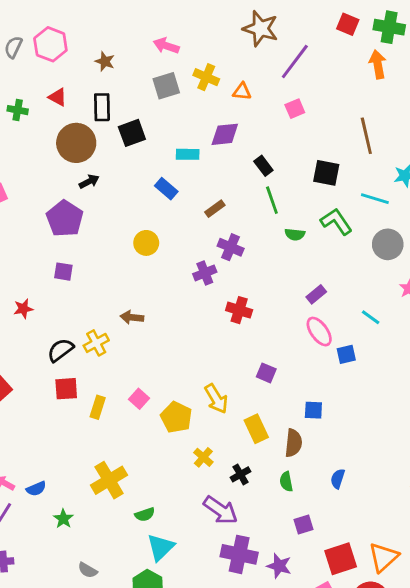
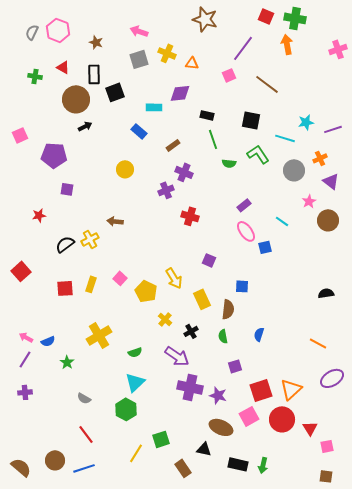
purple line: (295, 61) -> (243, 48), moved
brown line: (366, 136) -> (267, 84), moved, turned -40
black rectangle: (263, 166) -> (207, 115), turned -40
purple pentagon: (65, 219) -> (54, 155), moved, turned -30
red square: (66, 389) -> (65, 288), moved
green semicircle: (145, 514) -> (135, 352), moved

